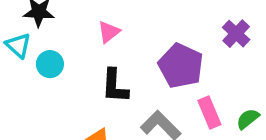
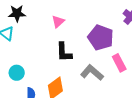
cyan circle: (50, 64) -> (17, 73), moved

